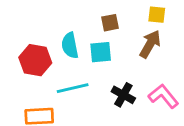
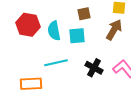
red hexagon: (35, 60) -> (28, 25), moved

